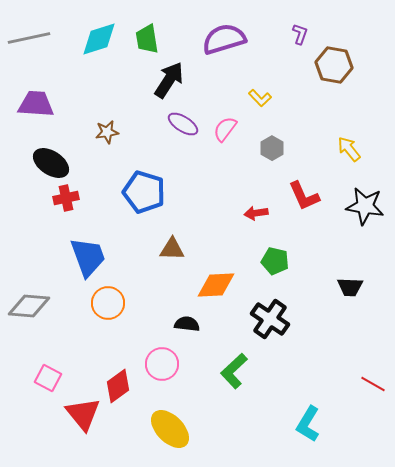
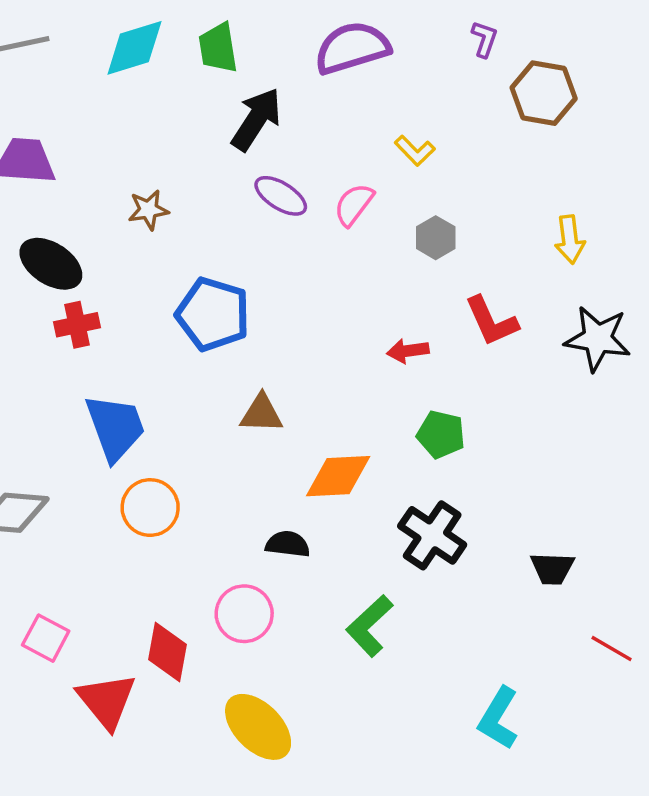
yellow arrow: (349, 149) -> (570, 239), turned -148
black trapezoid: (350, 287) -> (552, 568), moved
red diamond: (118, 386) -> (168, 652), turned -44

